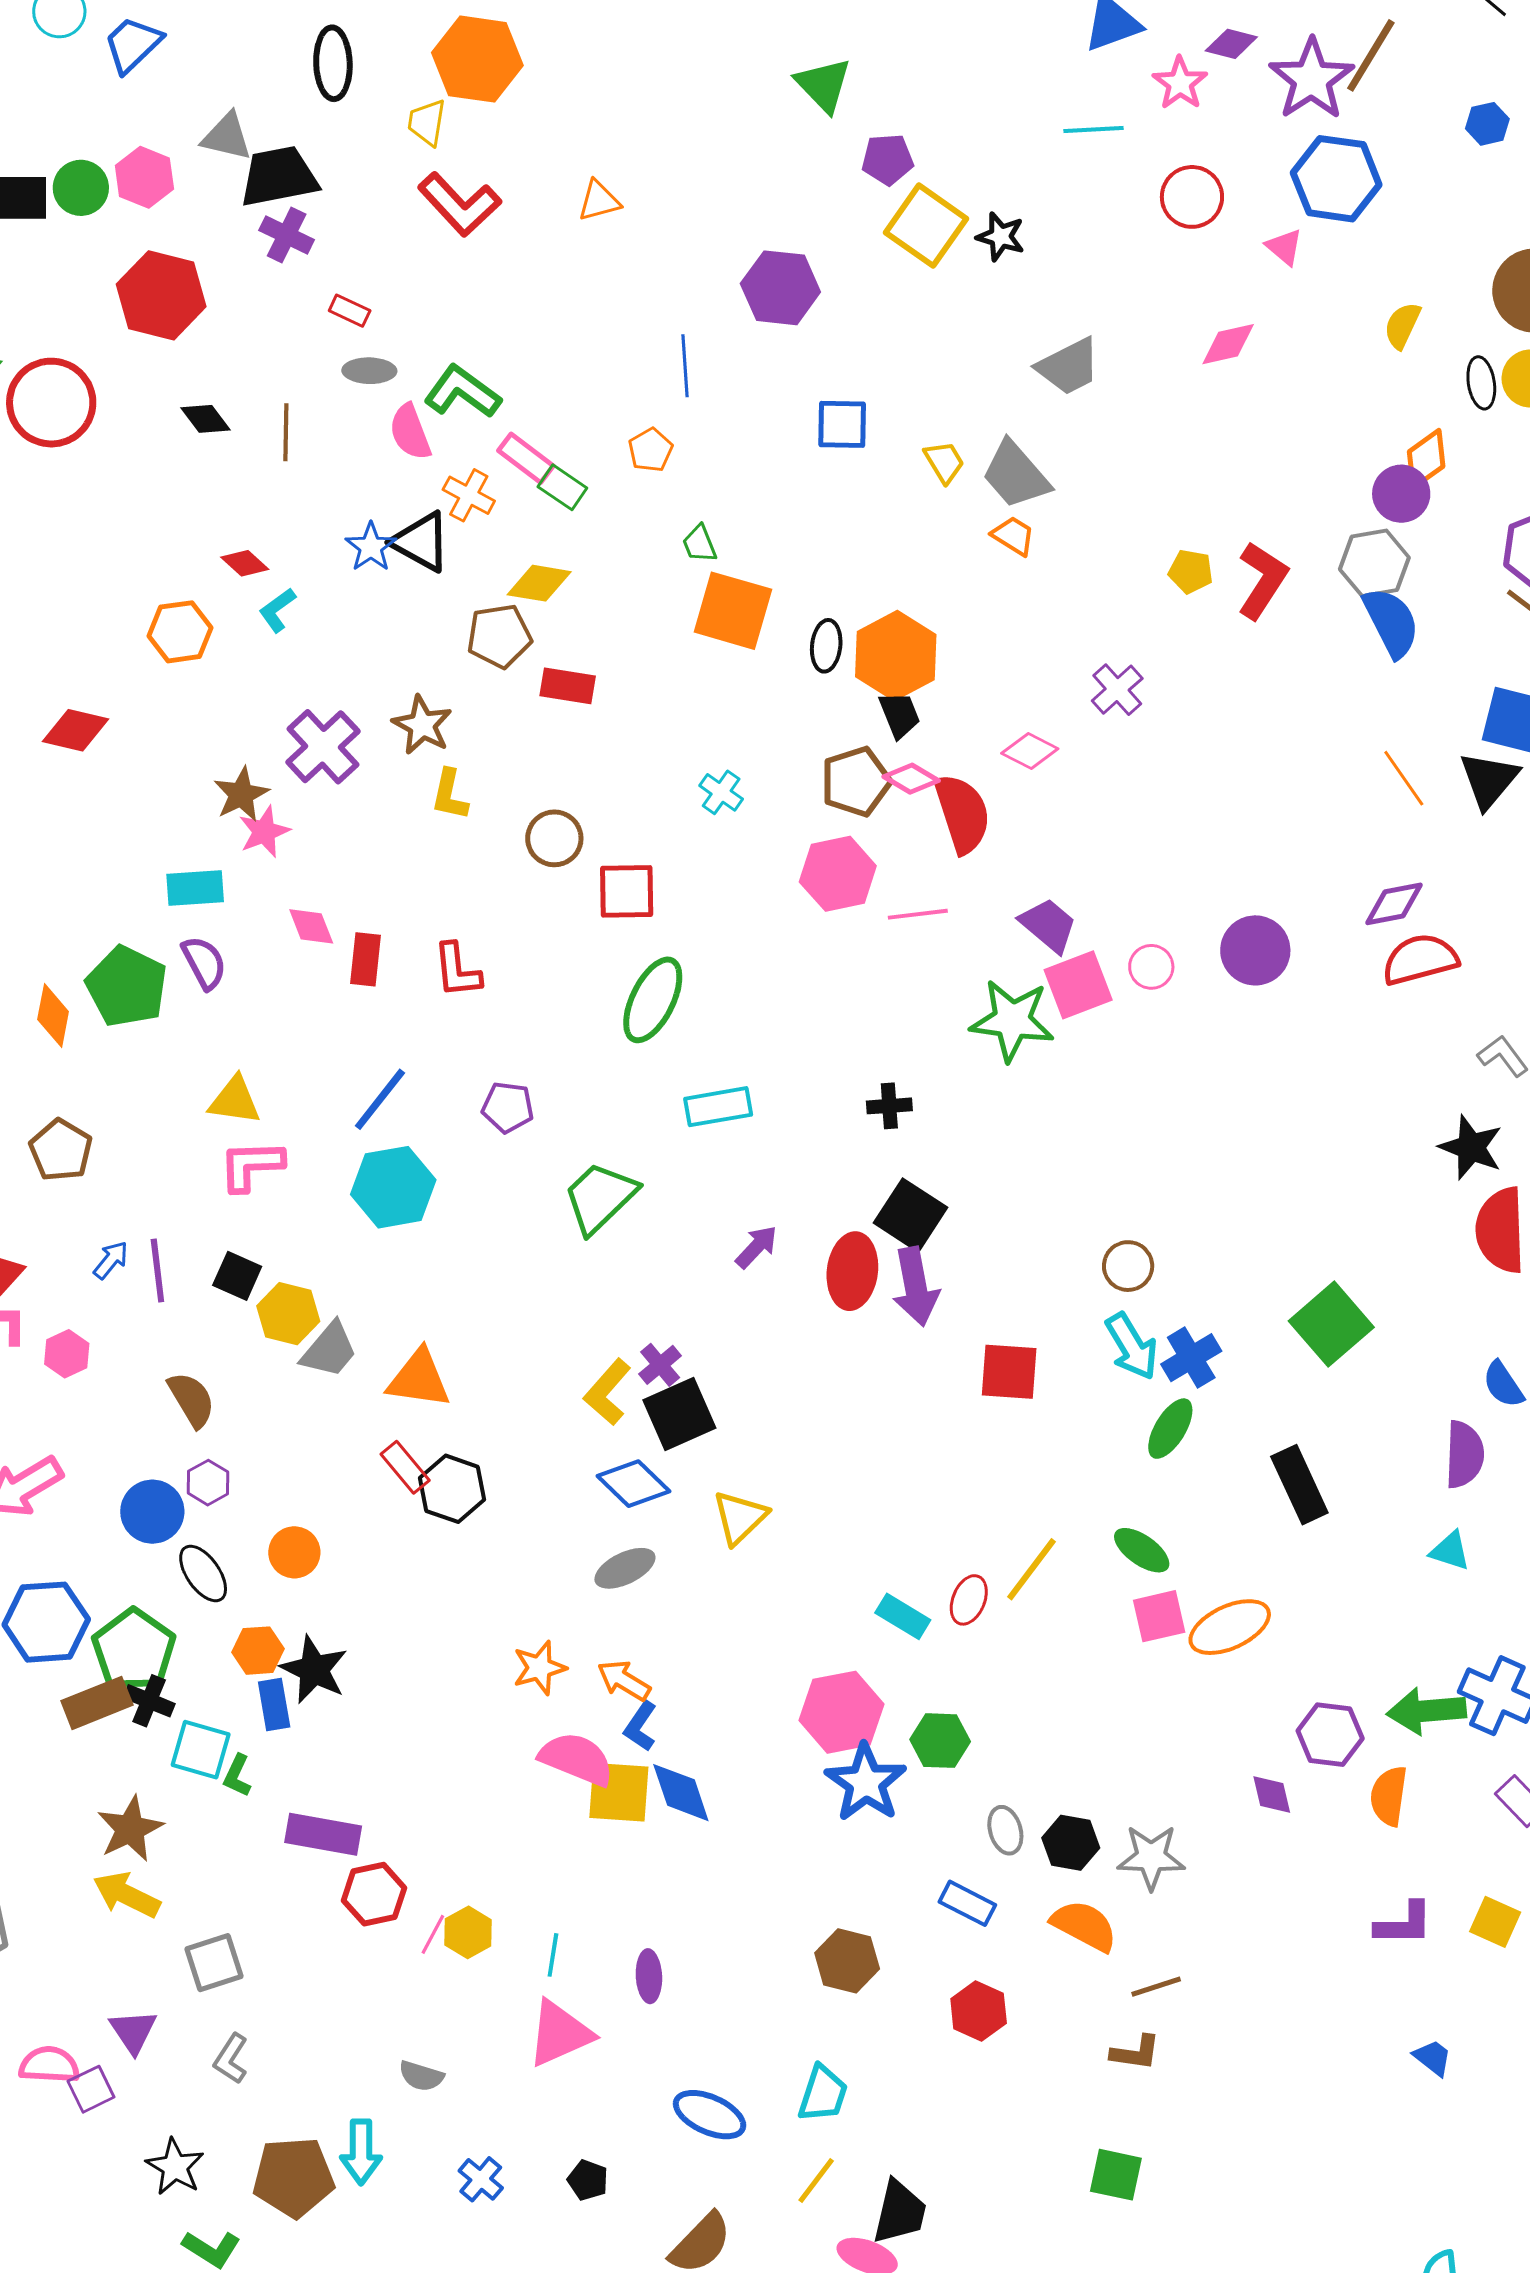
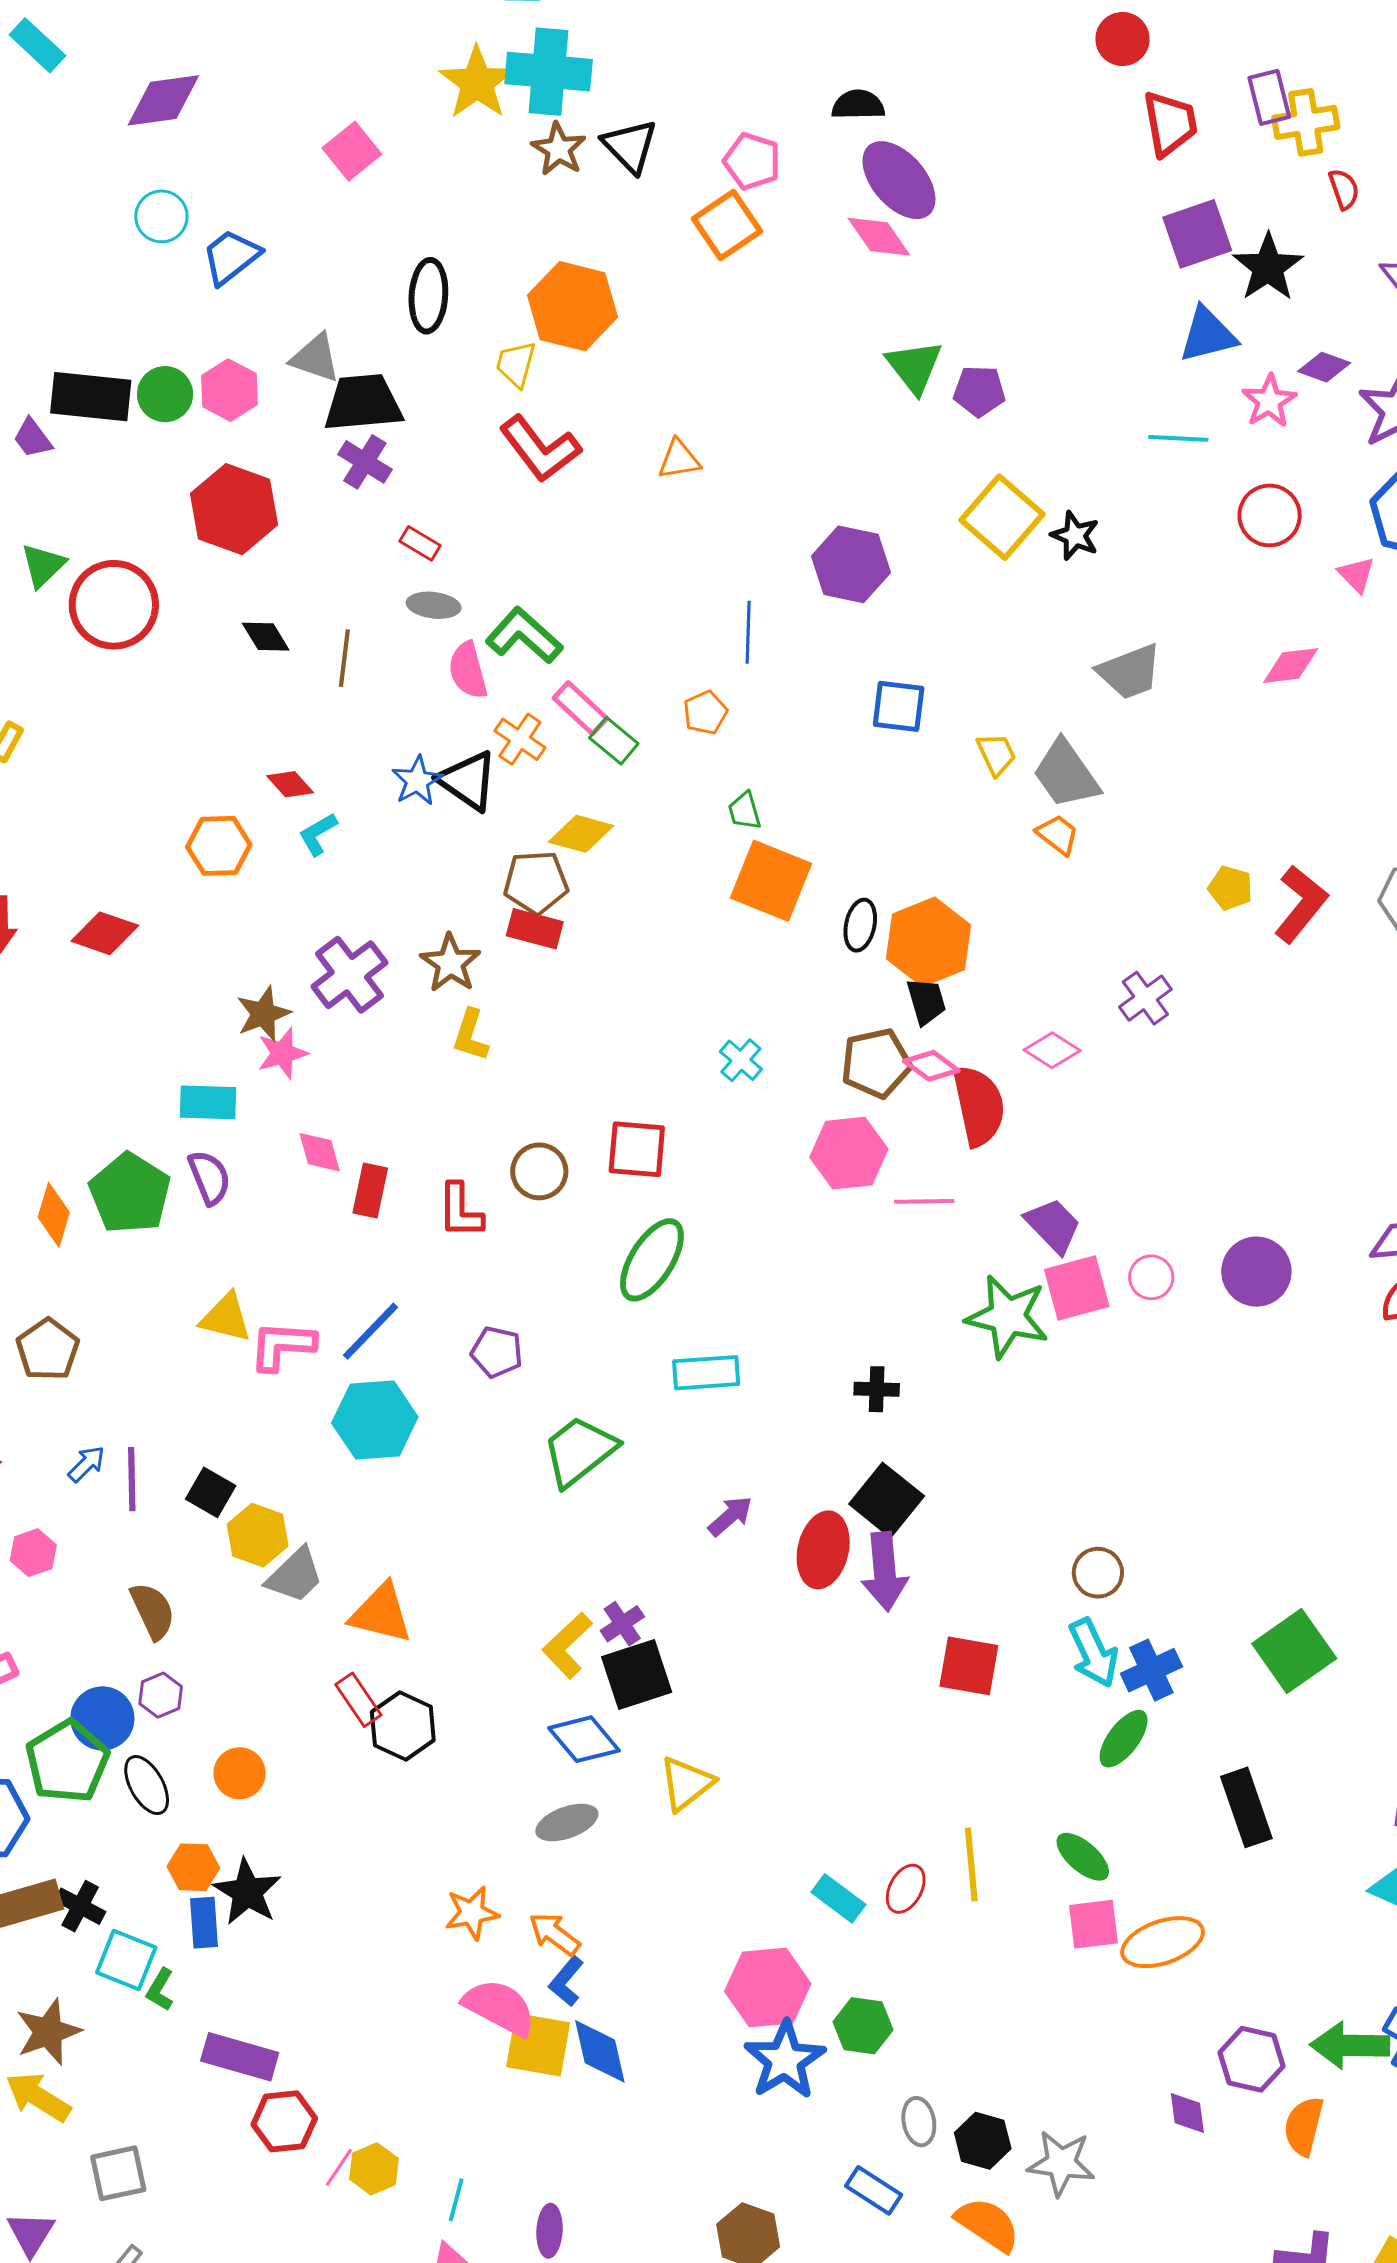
purple pentagon: (888, 159) -> (979, 391), moved
red rectangle: (568, 686) -> (535, 929), moved
brown circle: (554, 838) -> (539, 1171), moved
pink L-shape: (251, 1165) -> (282, 1346), moved
yellow line: (1032, 1569) -> (971, 1865), turned -48
green pentagon: (134, 1650) -> (67, 1761), moved

